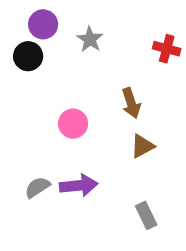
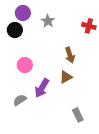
pink circle: (73, 124) -> (25, 65), moved
brown triangle: (142, 146) -> (66, 77), moved
purple arrow: (79, 185) -> (42, 88), moved, turned 126

